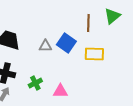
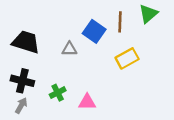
blue square: (66, 43) -> (94, 31), moved
yellow rectangle: (94, 54) -> (127, 58), turned -30

